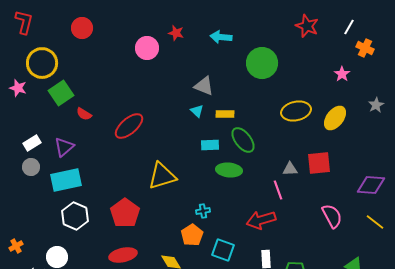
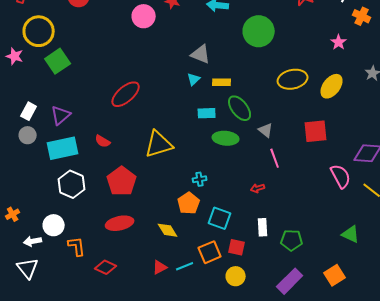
cyan triangle: (197, 111) -> (194, 79), turned 32
red semicircle: (84, 114) -> (103, 141), moved
white rectangle: (32, 143) -> (29, 111), turned -30
gray triangle: (290, 169) -> (266, 130), moved, turned 42
pink semicircle: (332, 216) -> (341, 176), moved
red arrow: (261, 220) -> (258, 188), size x0.5

